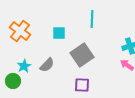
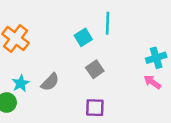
cyan square: (59, 33) -> (83, 37), moved, turned -32
gray square: (82, 55) -> (95, 69), size x0.6

